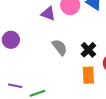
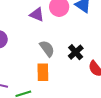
orange rectangle: (88, 75) -> (43, 72), moved

